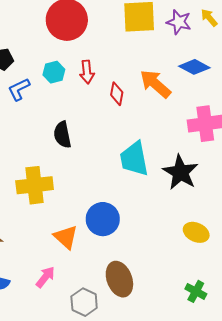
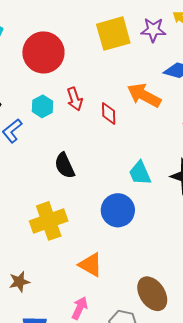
cyan trapezoid: (134, 159) -> (140, 173), size x0.7
blue circle: (103, 219) -> (118, 210), moved

